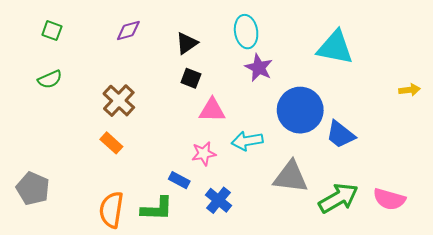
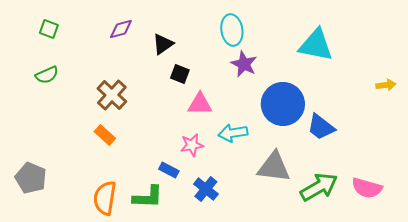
black triangle: (187, 43) -> (163, 44), moved

